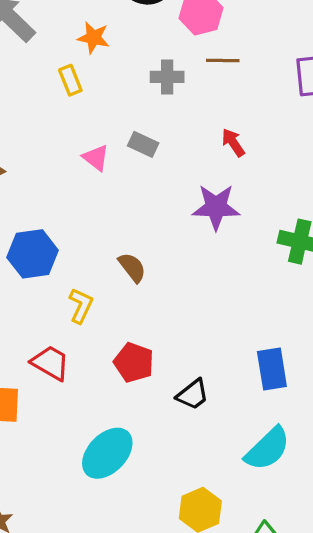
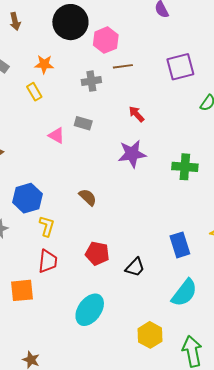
yellow L-shape: (81, 306) -> (47, 226), moved
red trapezoid: (50, 363) -> (48, 261), turned 75

